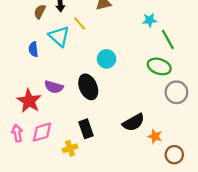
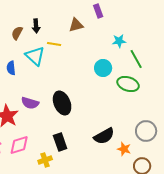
yellow line: (80, 23) -> (54, 44), turned -40
cyan circle: (107, 59) -> (103, 68), moved
gray circle: (176, 92) -> (146, 131), moved

